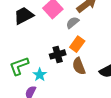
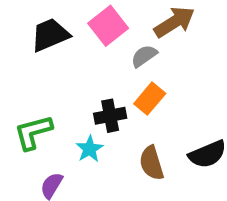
brown semicircle: (79, 66) -> (151, 163), moved
cyan star: (40, 75) -> (90, 149), moved

